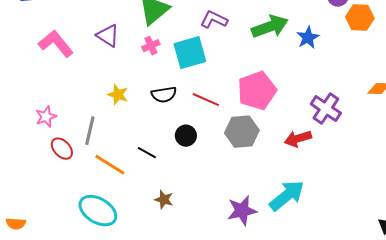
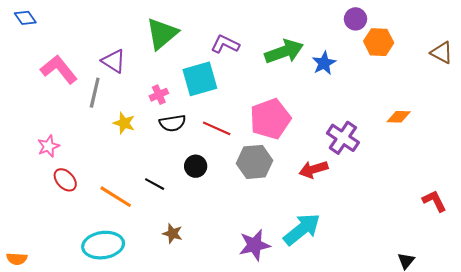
pink cross: (151, 46) -> (159, 95), moved
gray line: (90, 131) -> (95, 93), moved
cyan ellipse: (98, 211) -> (103, 245), turned -39

